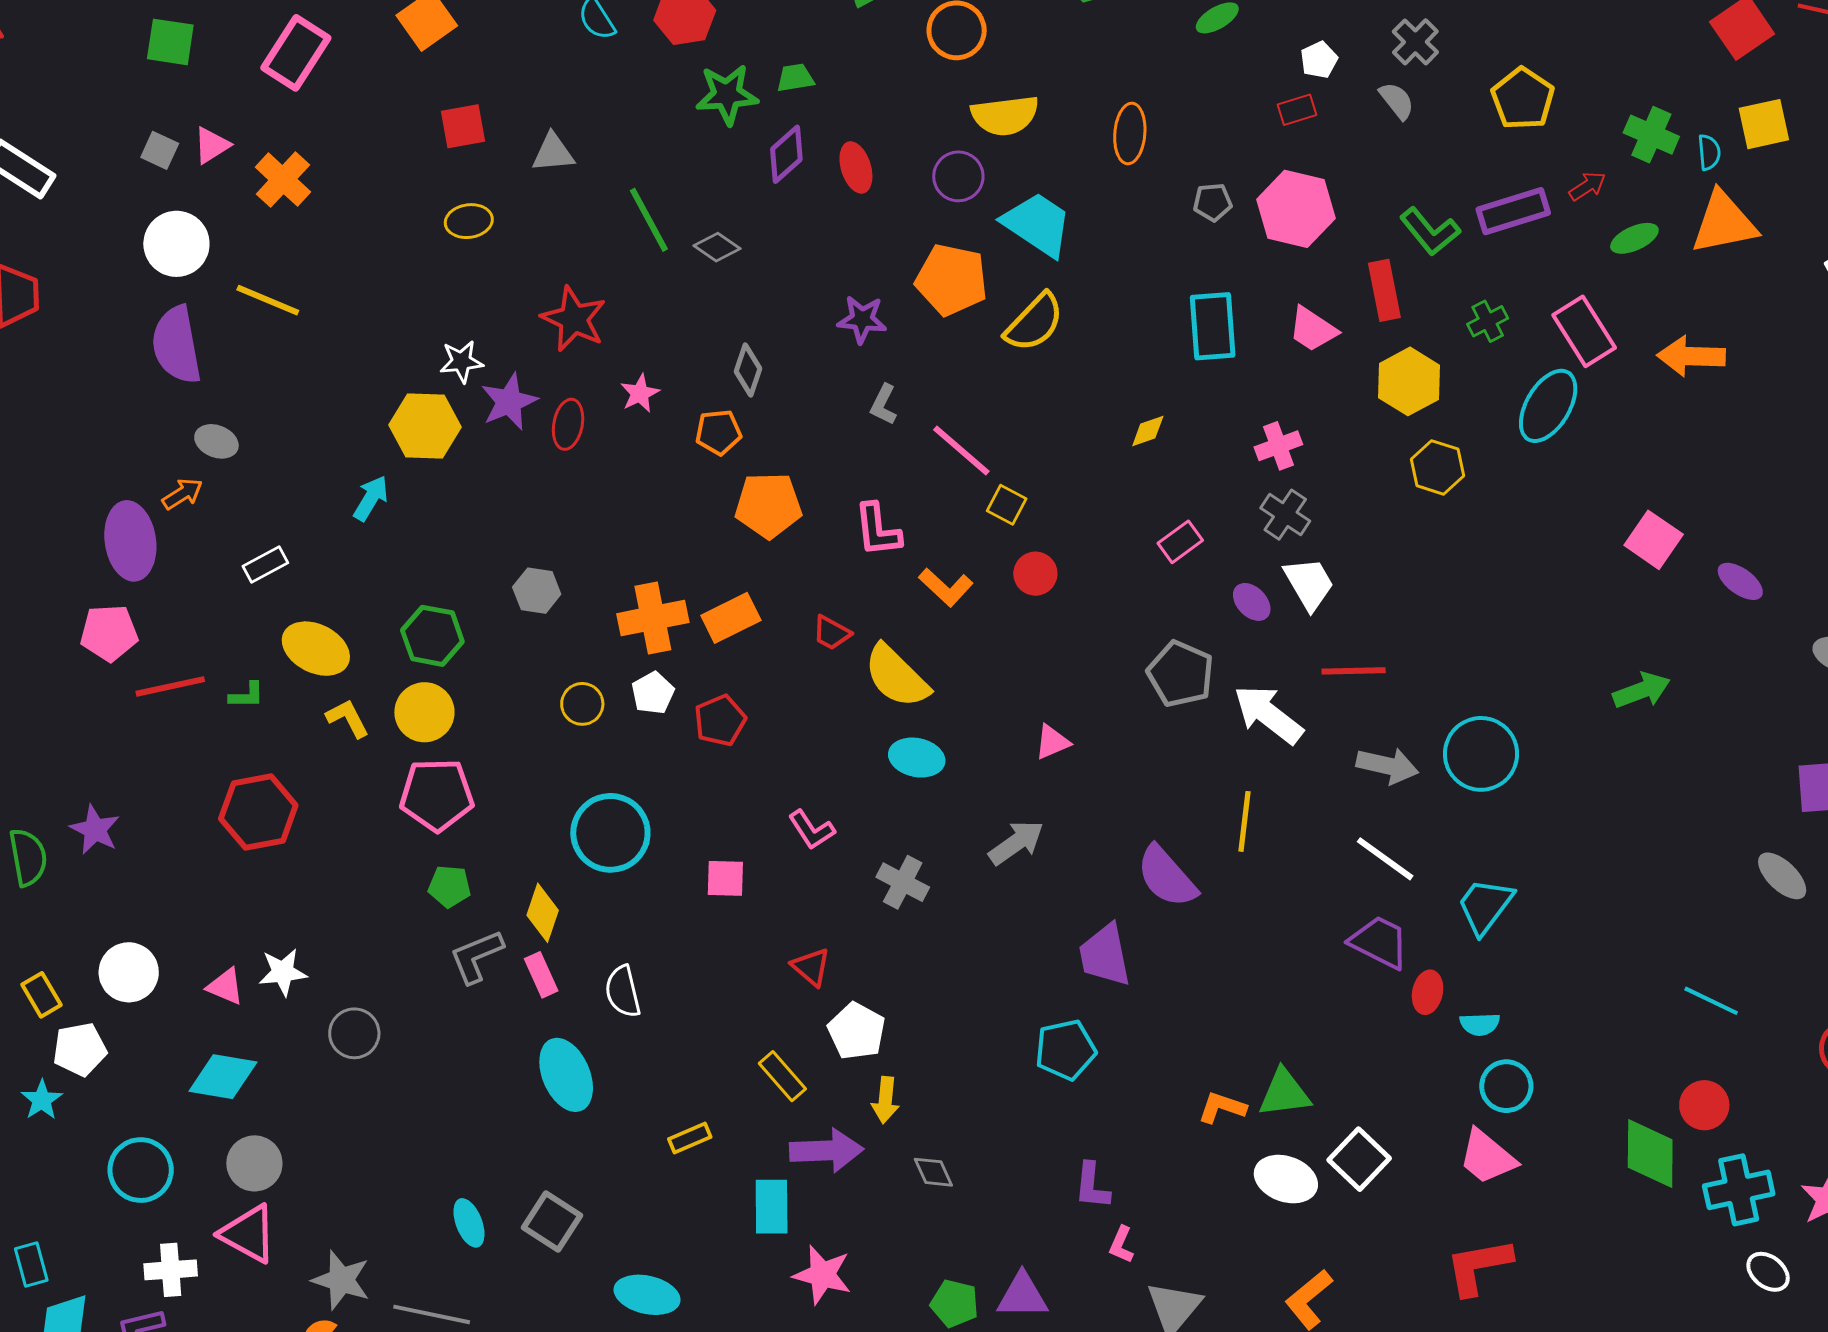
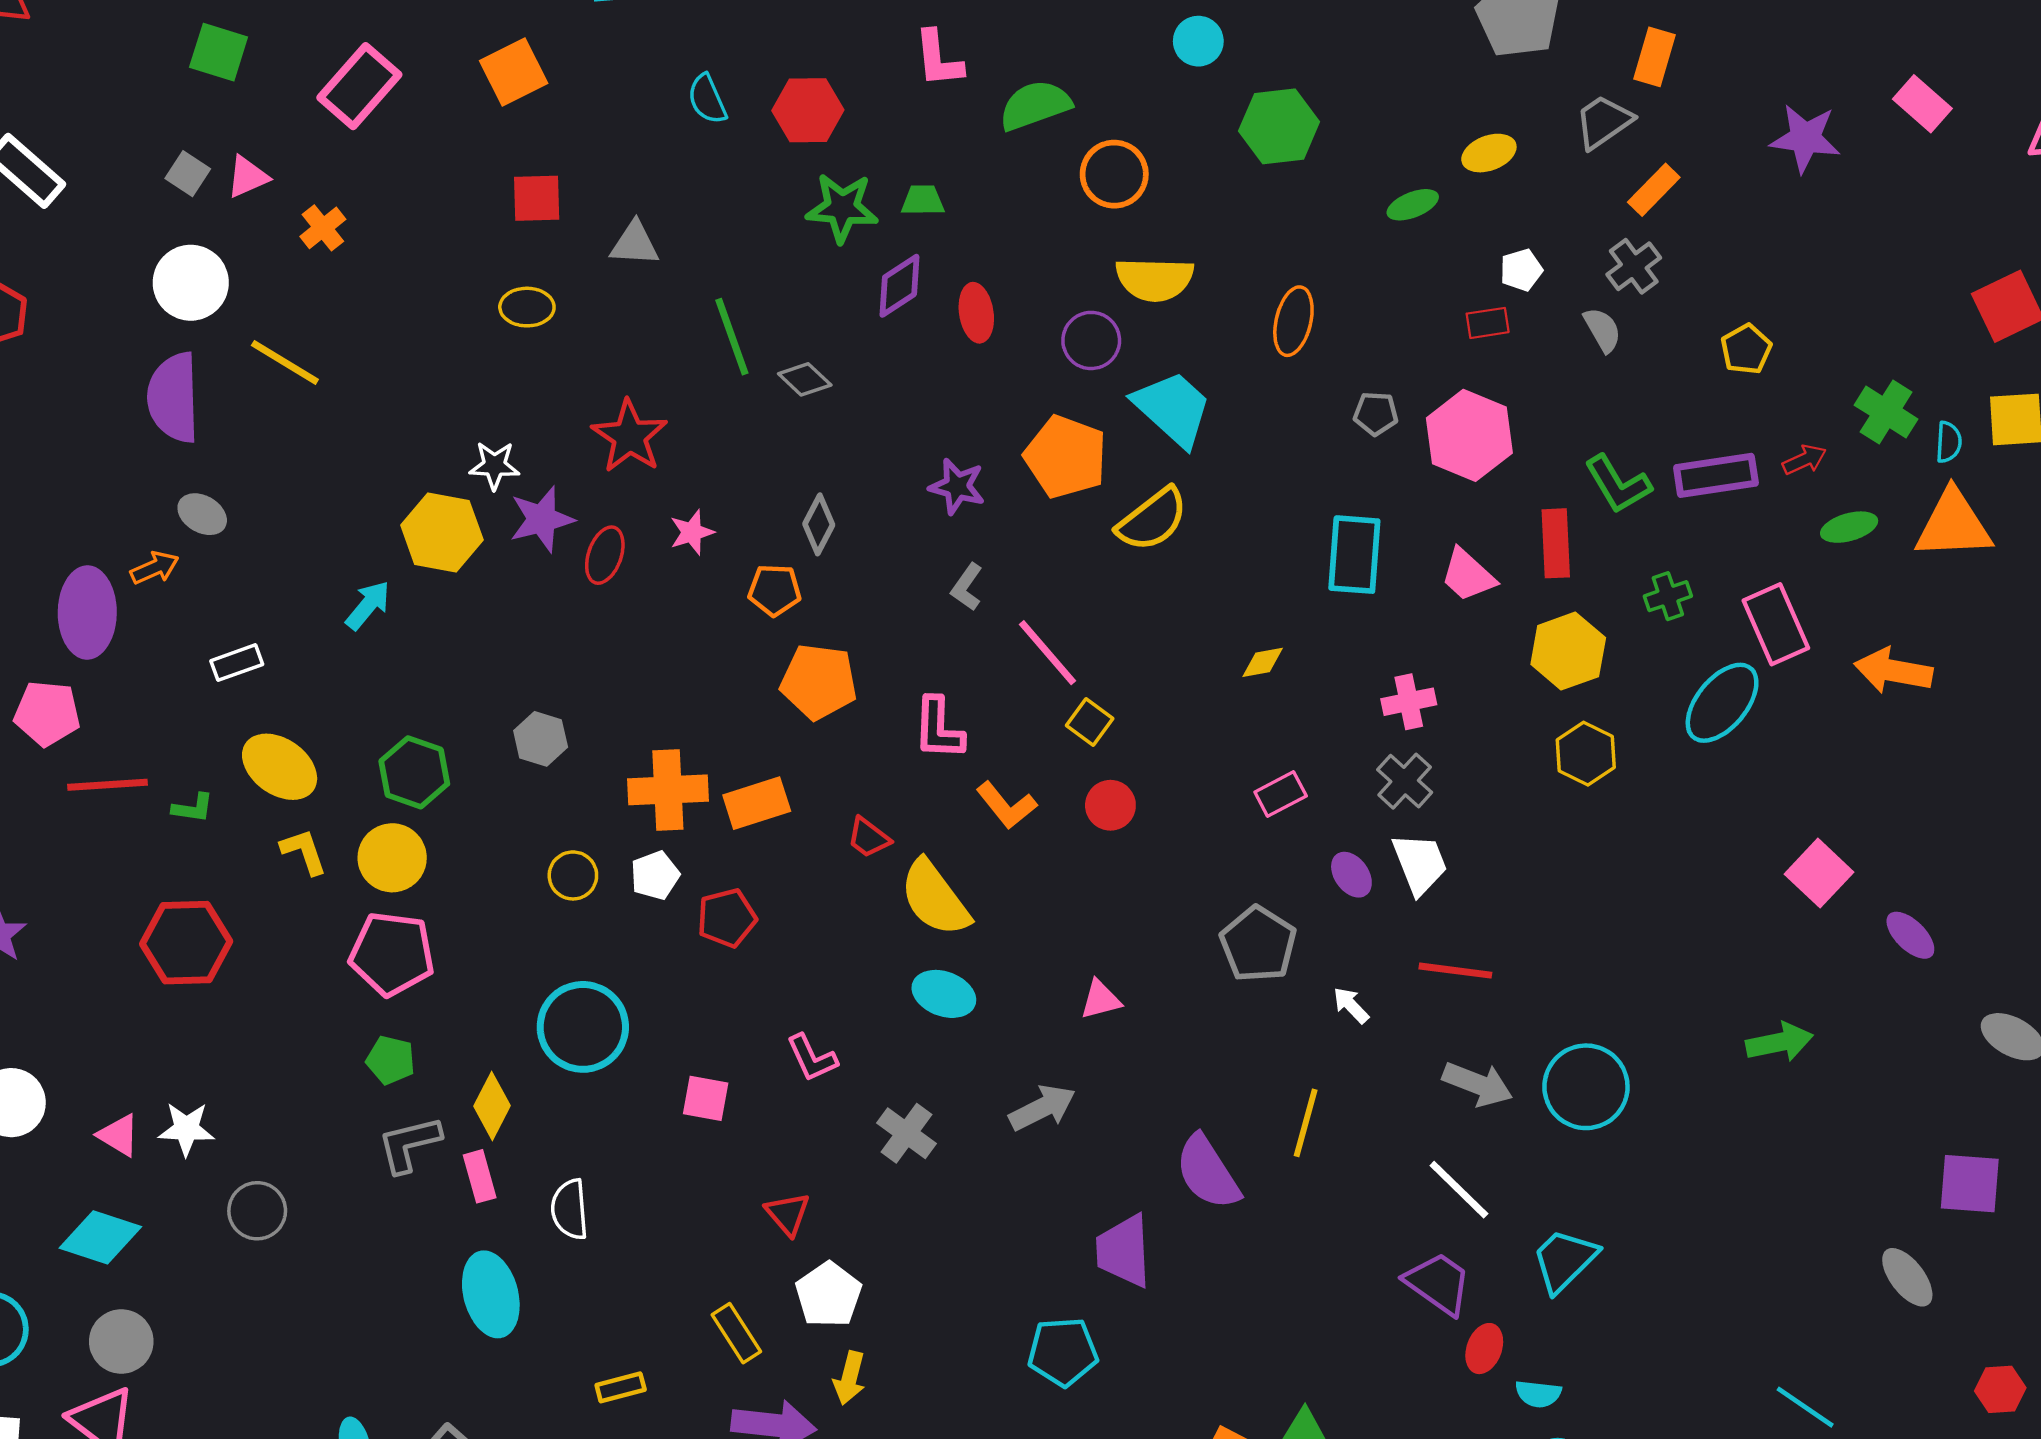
yellow pentagon: (1523, 99) -> (1746, 349), size x0.7
orange cross: (283, 180) -> (323, 228), size x0.7
white arrow: (1268, 714) -> (1351, 1005), size x0.5

